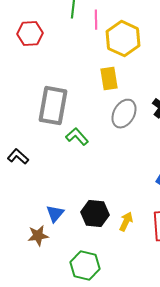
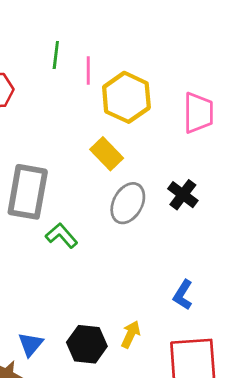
yellow rectangle: (109, 79) -> (107, 154), turned -35
yellow arrow: (126, 222) -> (131, 334), moved

